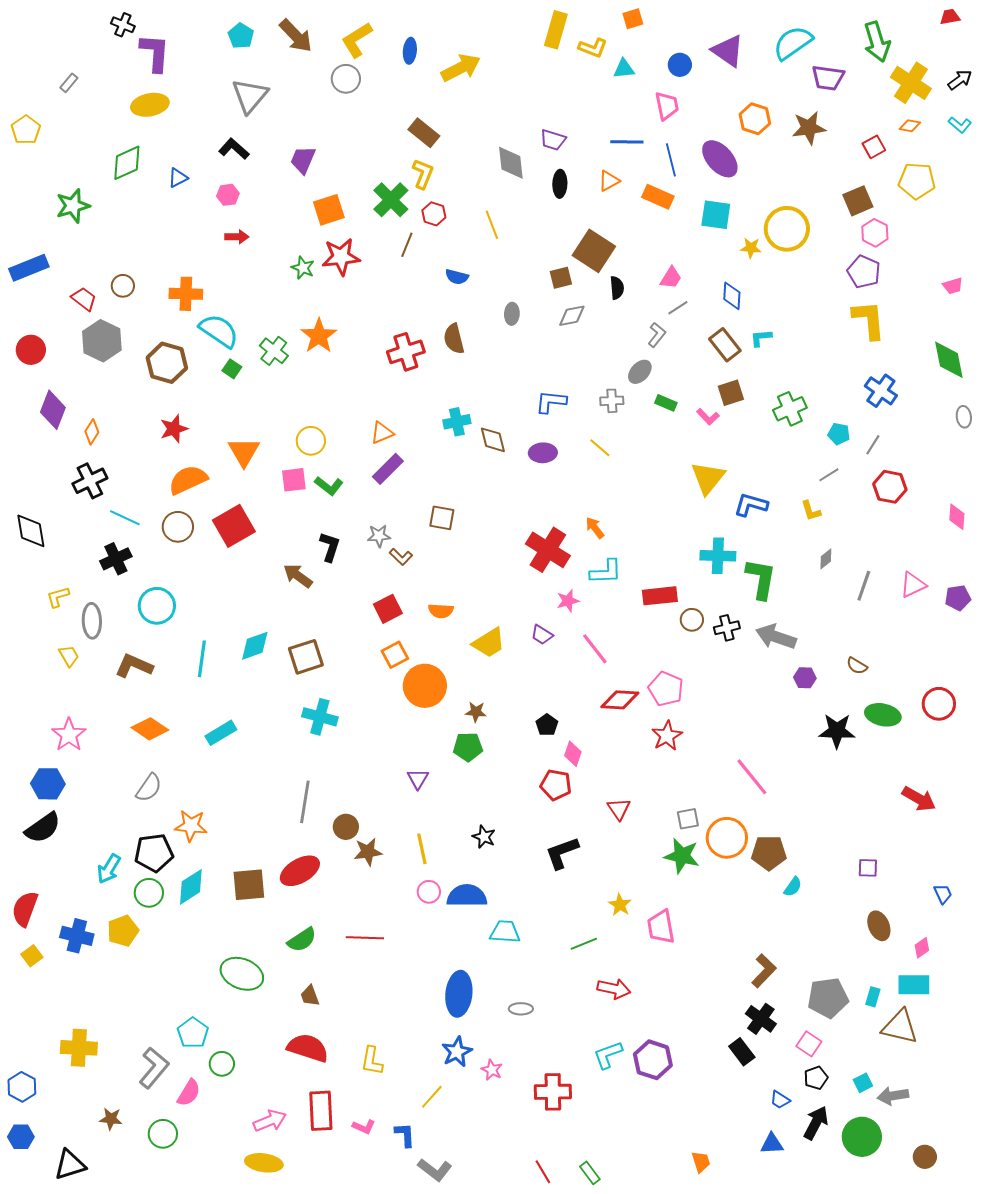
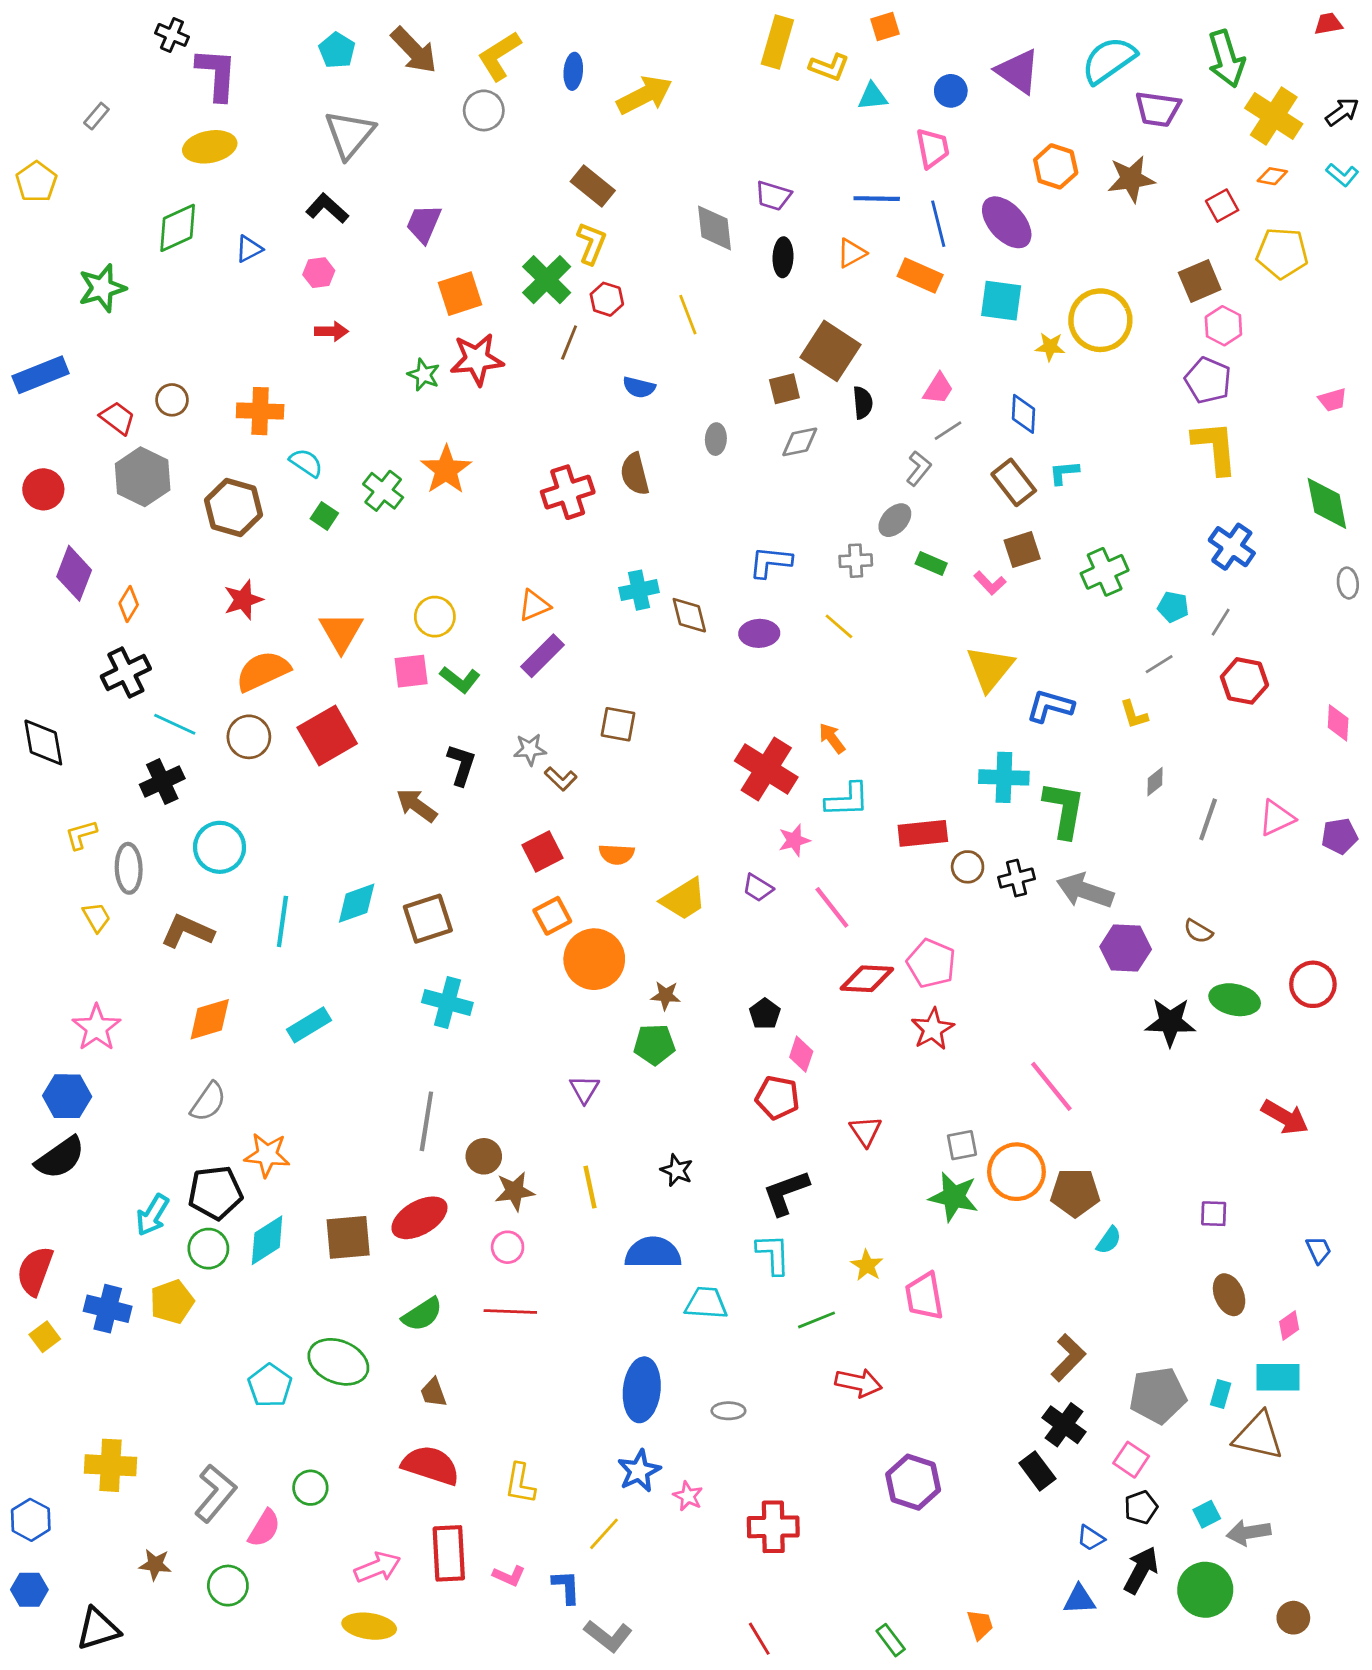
cyan semicircle: (219, 331) -> (306, 463), size x0.6
purple hexagon: (805, 678) -> (1126, 948), size x1.6
orange diamond: (150, 729) -> (210, 1019), turned -51
pink circle: (429, 892) -> (508, 1247), moved
cyan pentagon: (193, 1033) -> (270, 1386), moved
cyan L-shape: (608, 1055) -> (773, 1254), moved, turned 108
green rectangle: (590, 1173) -> (891, 1640), moved

